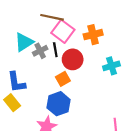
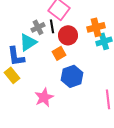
orange cross: (93, 35) -> (96, 27), moved
cyan triangle: (24, 42) -> (28, 42), moved
blue hexagon: (59, 104) -> (72, 76), moved

